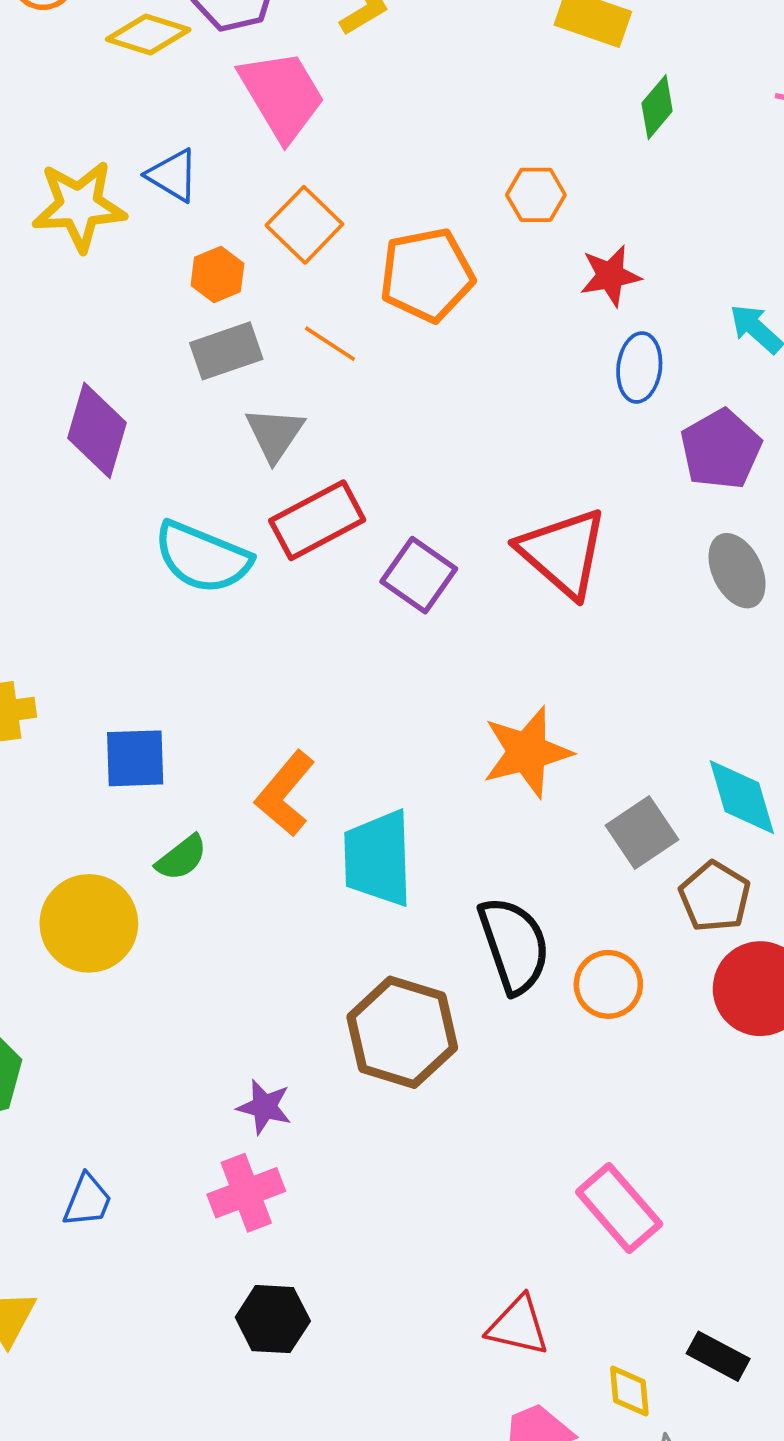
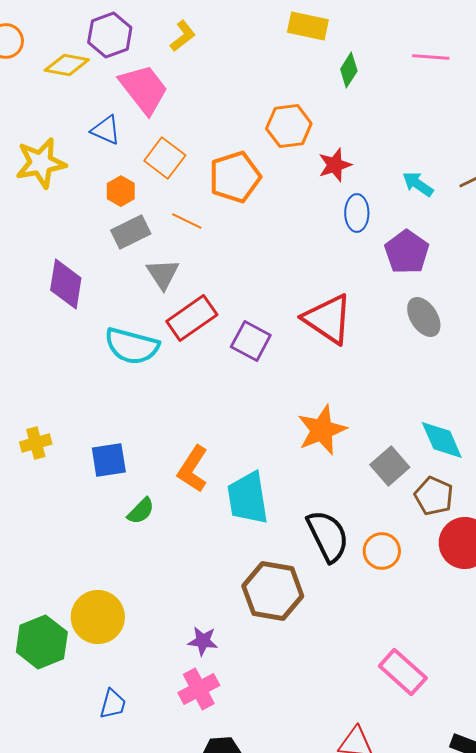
blue triangle: (173, 175) -> (106, 130), moved
orange hexagon: (536, 195) -> (289, 126), size x1.4
yellow circle: (89, 923) -> (98, 617), moved

